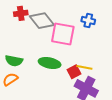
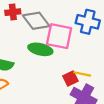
blue cross: (88, 21) -> (88, 22), size x1.5
green ellipse: (50, 63) -> (40, 49), moved

